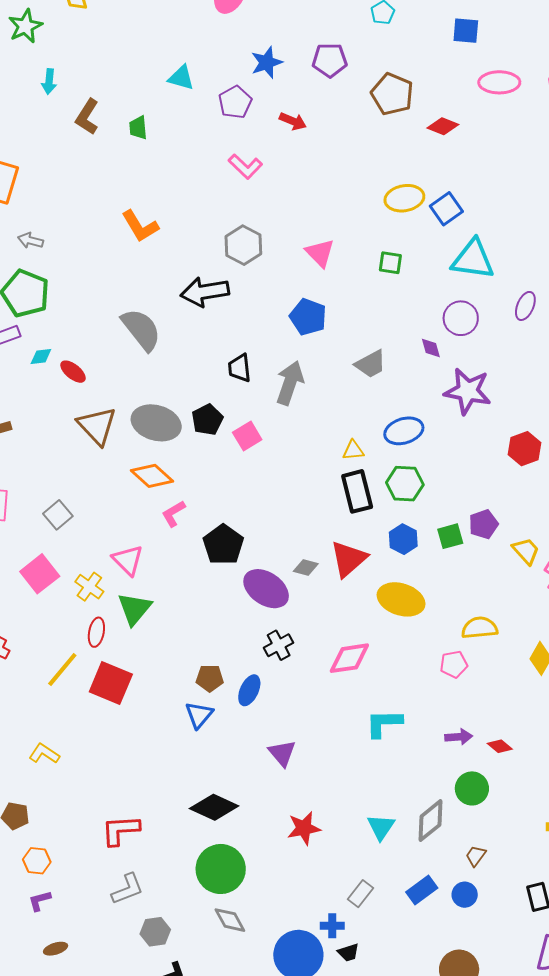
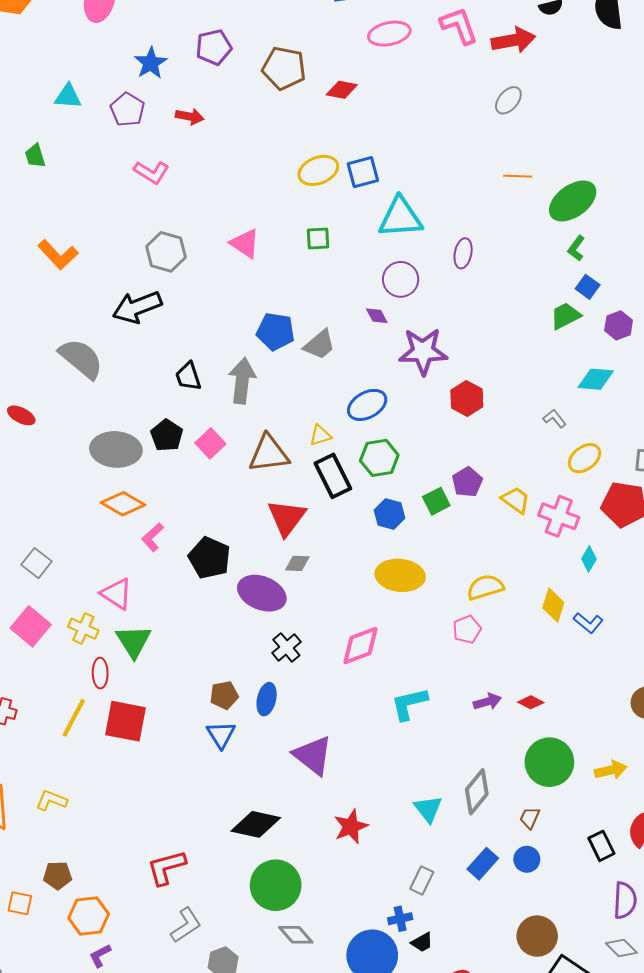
blue square: (446, 209) -> (363, 172), turned 32
blue pentagon: (308, 317) -> (276, 332), moved
brown triangle: (97, 426) -> (269, 454), moved, turned -42
red hexagon: (525, 449) -> (467, 399), moved
red triangle: (349, 559) -> (287, 518), moved
purple triangle: (282, 753) -> (313, 755), size x1.4
yellow L-shape: (44, 754) -> (51, 800), moved
green circle: (472, 788) -> (549, 762), moved, size x1.4
orange hexagon: (37, 861) -> (89, 916), size x1.4

